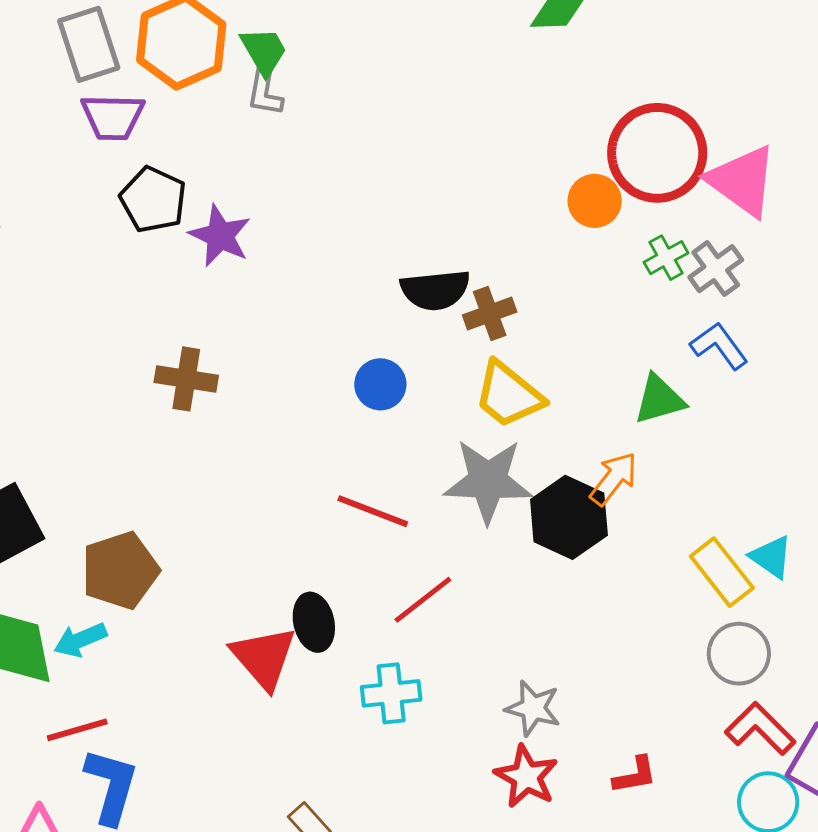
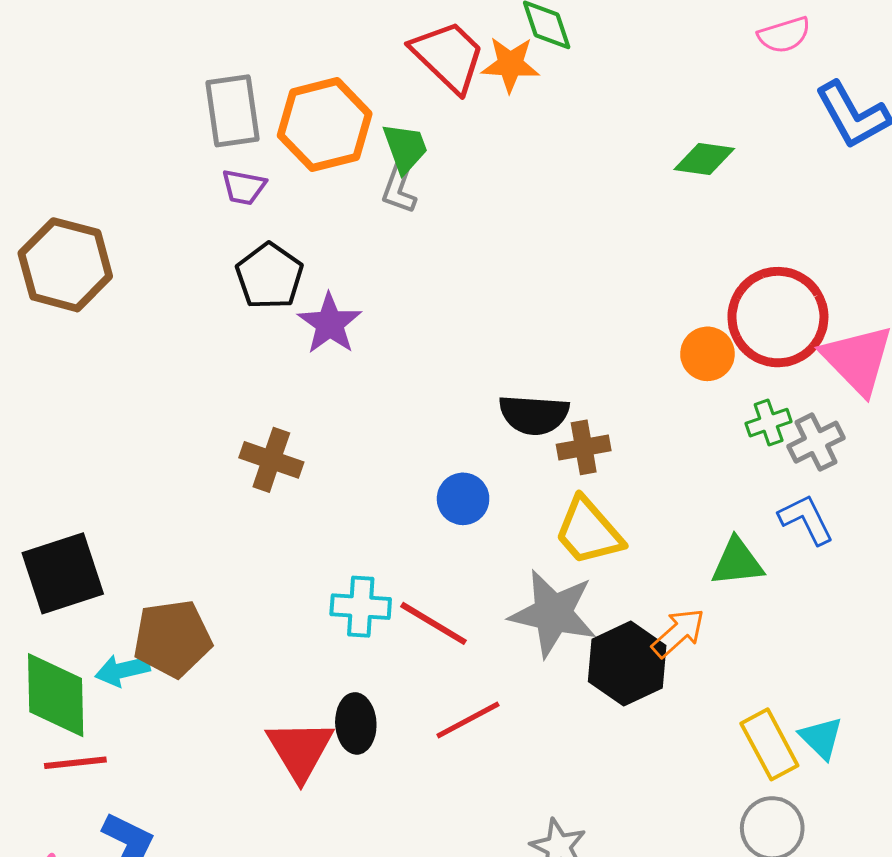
purple trapezoid: (113, 117) -> (244, 187), size x0.7
cyan arrow: (80, 640) -> (122, 670), moved
cyan cross: (391, 693) -> (361, 607), moved
red line: (77, 730) -> (75, 763), moved

